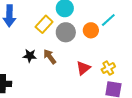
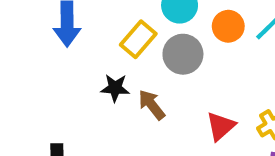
orange circle: (91, 30) -> (228, 26), moved
black star: (30, 56) -> (115, 88), moved

